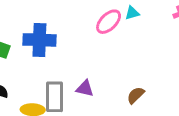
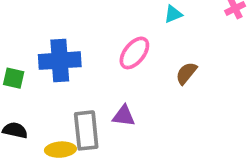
pink ellipse: (109, 22) -> (134, 53), moved
brown semicircle: (136, 95) -> (186, 73), moved

